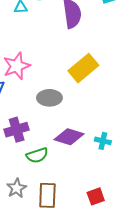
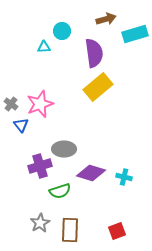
yellow rectangle: (83, 68) -> (98, 87), moved
gray ellipse: (49, 98) -> (64, 149), moved

